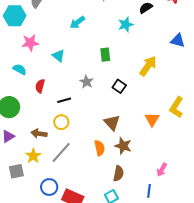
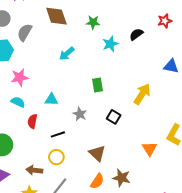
cyan star: (126, 25) -> (110, 44), moved
cyan triangle: (58, 56) -> (51, 100), moved, turned -32
cyan semicircle: (20, 69) -> (18, 102), moved
brown triangle: (112, 123) -> (97, 153), moved
orange semicircle: (100, 148) -> (97, 181), turned 49

